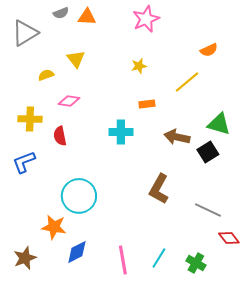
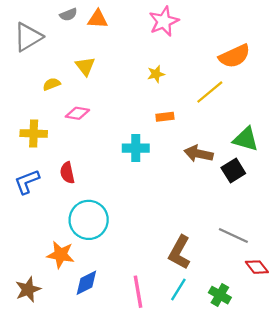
orange semicircle: (209, 50) -> (234, 56), size x1.6
red semicircle: (60, 136) -> (67, 173), moved
brown L-shape: (159, 189) -> (180, 252), moved

